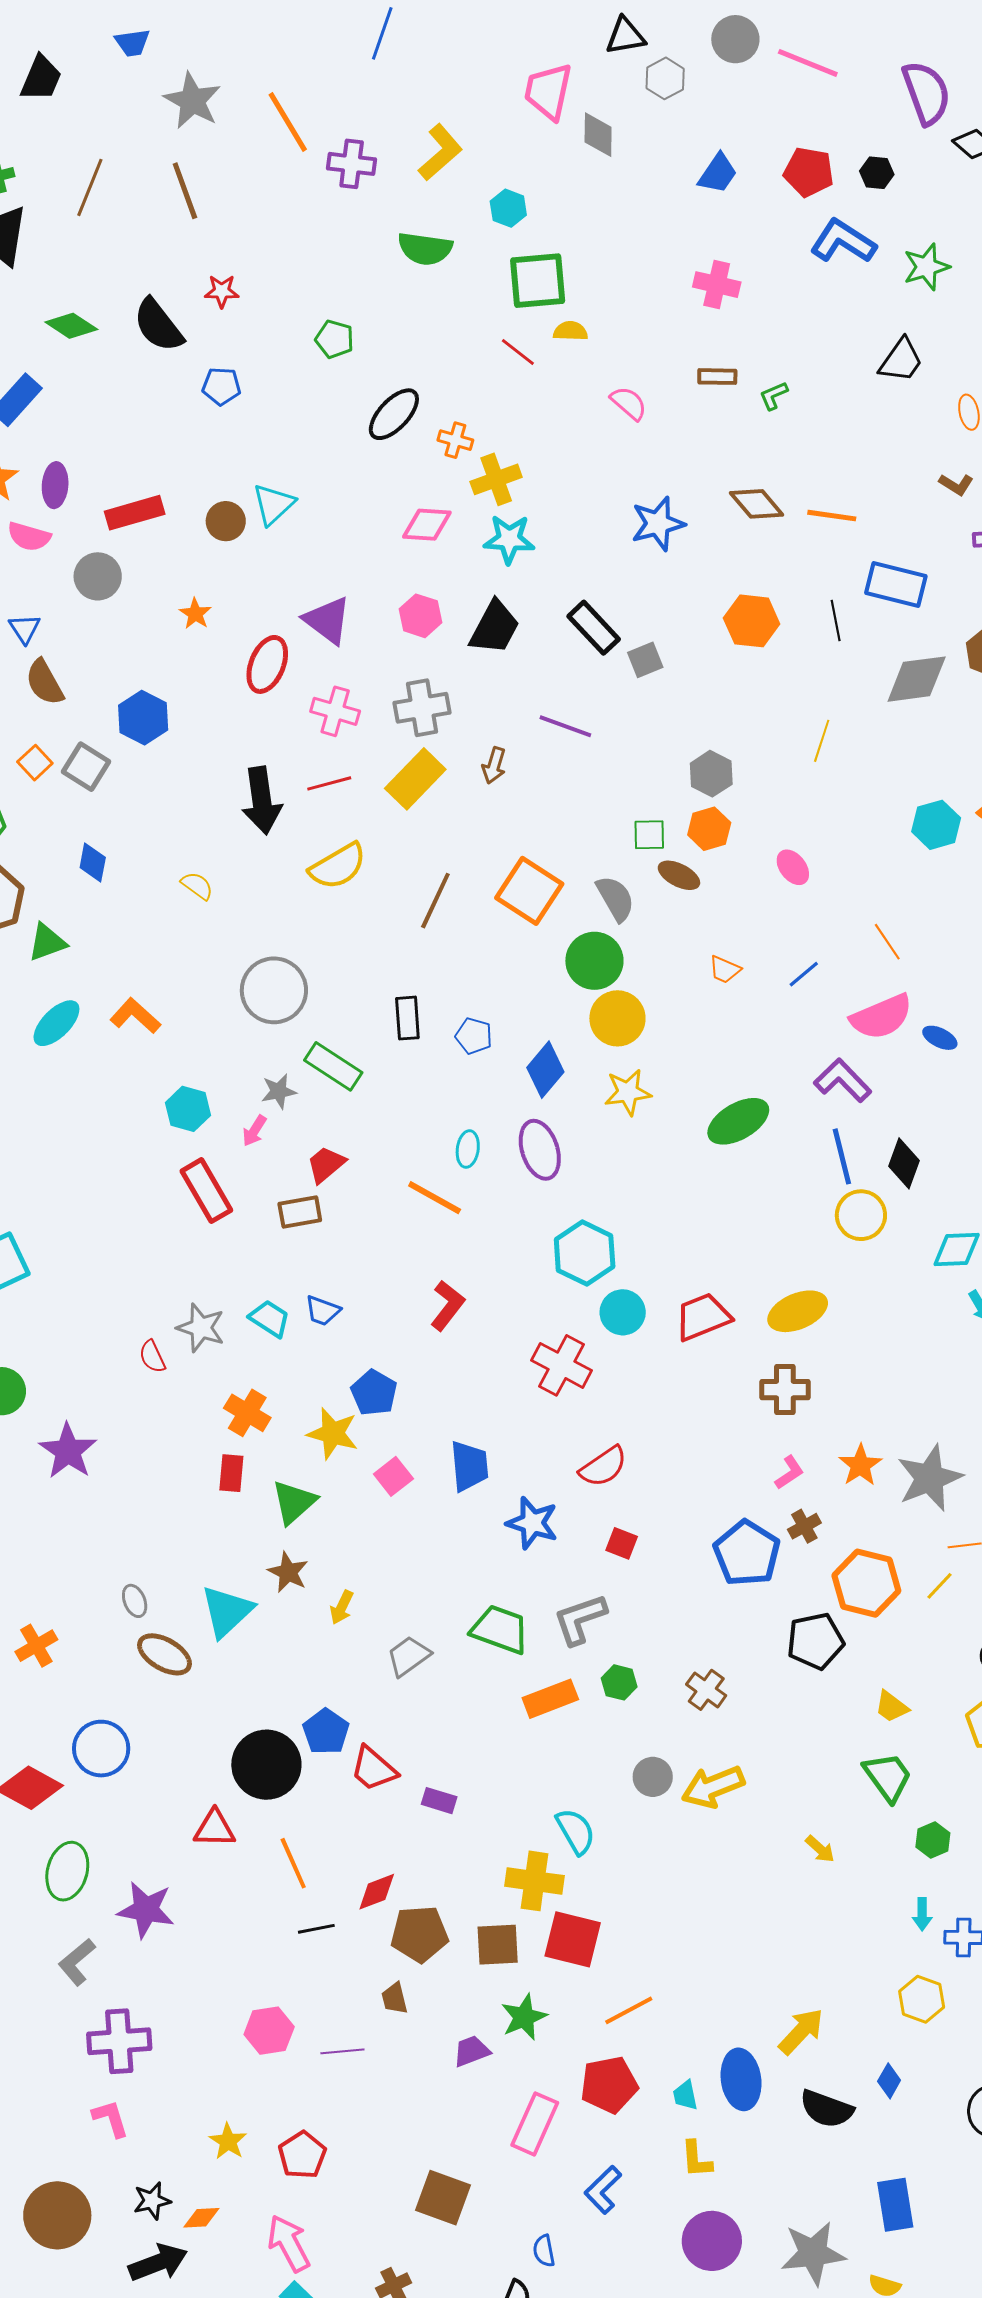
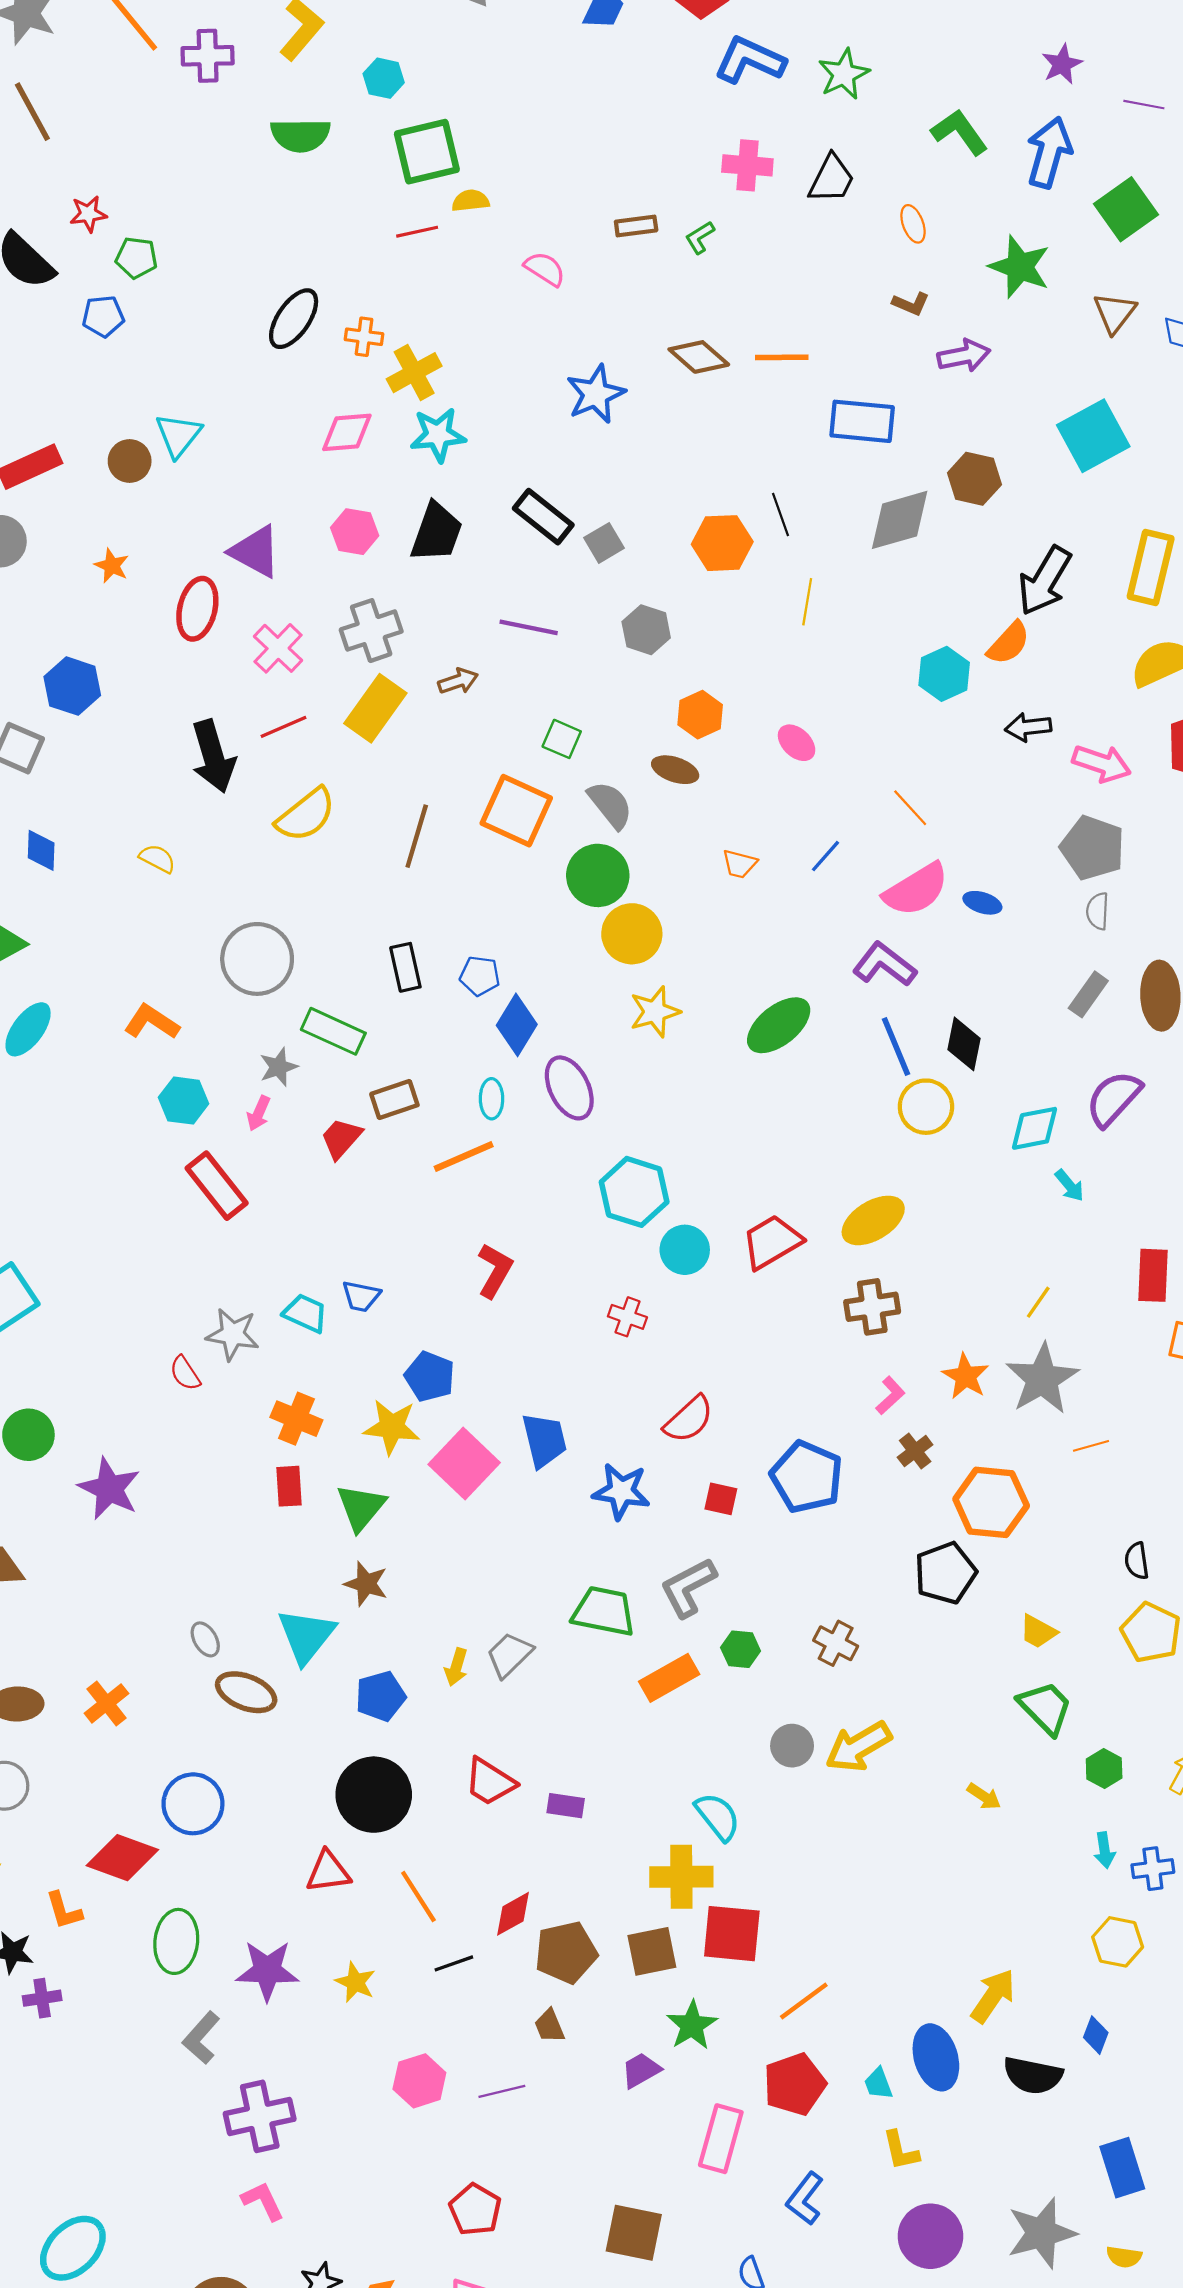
pink cross: (717, 285) -> (747, 165), moved
green pentagon: (335, 339) -> (136, 258), moved
red line: (518, 352) -> (417, 232), turned -42
orange hexagon: (752, 621) -> (722, 543), moved
black line: (836, 621) -> (780, 515), moved
pink cross: (335, 711) -> (278, 648), turned 36
brown arrow: (494, 765) -> (458, 681), turned -117
gray hexagon: (711, 774) -> (646, 630), moved
green square: (649, 835) -> (562, 739), moved, turned 33
orange L-shape: (135, 1016) -> (152, 1022), moved
blue diamond: (545, 1070) -> (517, 1025), moved
orange line: (435, 1198) -> (464, 1156), turned -44
brown rectangle: (300, 1212) -> (394, 1099), moved
red cross: (562, 1365) -> (627, 1317), size x0.6
pink square: (393, 1476) -> (464, 1463), size x1.6
blue pentagon: (747, 1553) -> (807, 1477), moved
yellow line: (939, 1586) -> (1038, 1302), moved
yellow arrow: (342, 1607) -> (456, 1667), moved
blue pentagon: (326, 1732) -> (380, 1696), moved, turned 30
yellow star: (228, 2141) -> (355, 1982), moved

